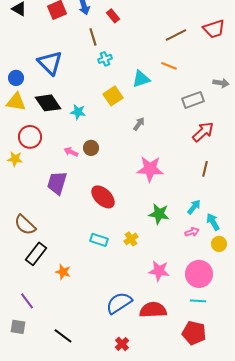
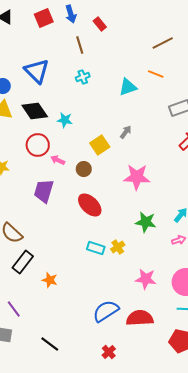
cyan cross: (105, 59) -> (83, 77), moved
yellow square: (113, 96) -> (100, 145), moved
red circle: (30, 137) -> (38, 145), moved
brown circle: (91, 148) -> (84, 169), moved
cyan rectangle: (99, 240) -> (96, 248), moved

